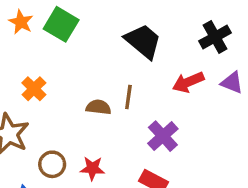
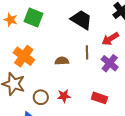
orange cross: (34, 89) -> (24, 56), size x1.5
brown line: (128, 97) -> (87, 52), moved
purple cross: (163, 136) -> (110, 63), moved

